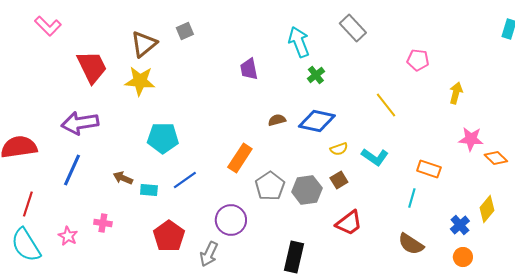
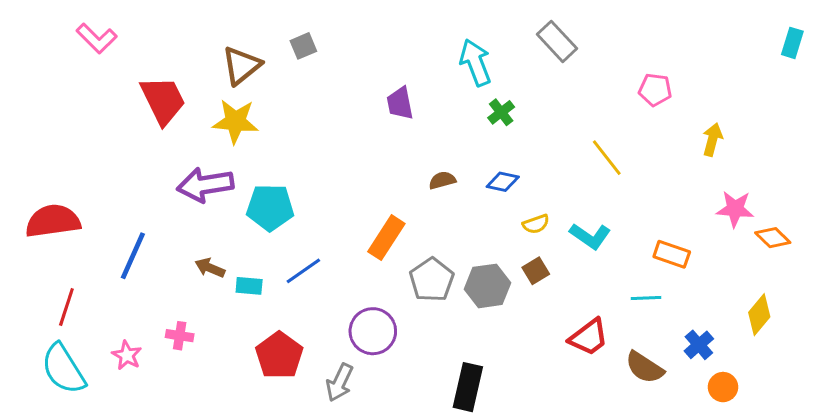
blue diamond: (317, 121) -> (503, 182), size x0.6
purple arrow: (80, 123) -> (205, 185), moved
cyan line: (412, 198) -> (646, 298), turned 72
red trapezoid: (349, 223) -> (589, 337), moved
blue cross: (460, 225) -> (699, 345), moved

